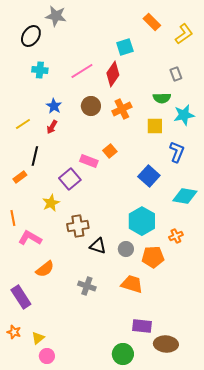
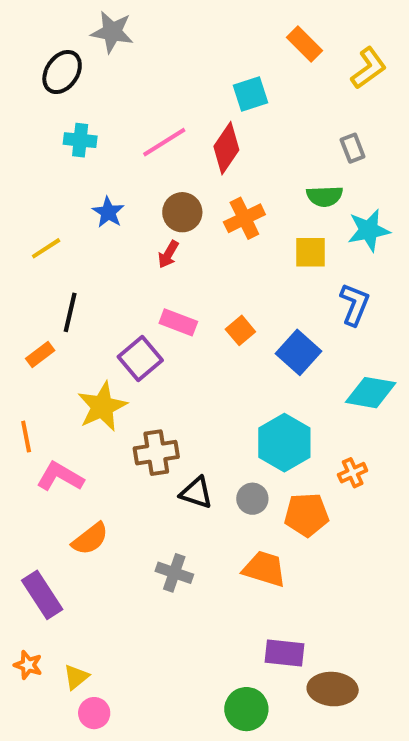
red arrow: (52, 127) -> (168, 254), moved
orange square: (110, 151) -> (240, 330), moved
yellow star: (51, 203) -> (102, 407), size x1.4

